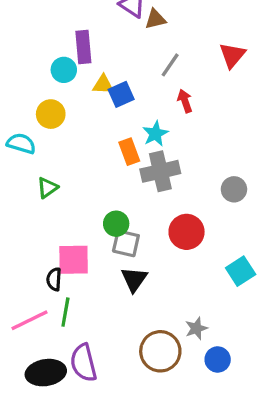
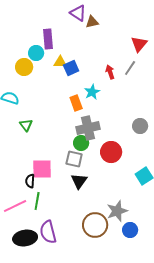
gray line: (170, 65) -> (130, 68), moved
yellow circle: (51, 114) -> (24, 67), moved
gray cross: (160, 171) -> (88, 128), moved
green triangle: (47, 188) -> (26, 125), turned -32
green circle: (116, 224) -> (81, 143), moved
gray star: (196, 328) -> (117, 211), size x1.5

